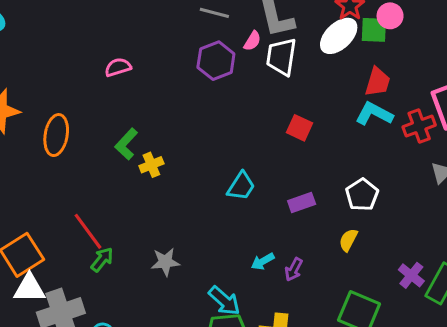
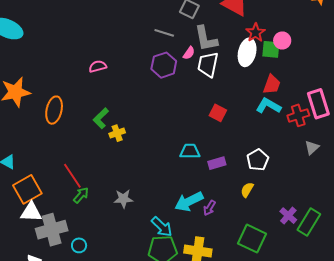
white ellipse: (339, 36) -> (247, 52), turned -36
cyan trapezoid: (241, 186) -> (190, 151), moved, turned -125
cyan arrow: (263, 261) -> (189, 202), size x1.8

